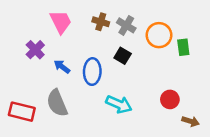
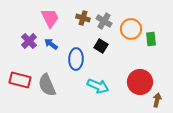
blue arrow: (62, 67) -> (51, 44), moved
red circle: (170, 99) -> (140, 82), size x1.6
red rectangle: (22, 112) -> (20, 80), moved
brown arrow: (191, 121) -> (157, 100), turned -96

